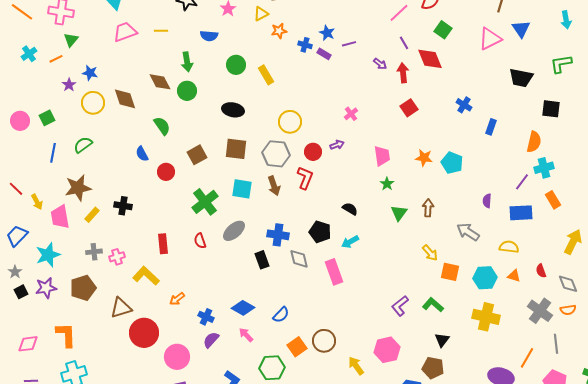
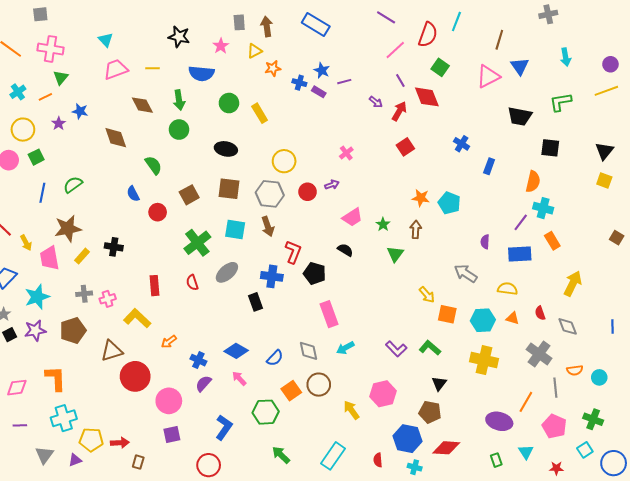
blue semicircle: (209, 36) -> (201, 73), size x1.4
red arrow: (403, 73) -> (399, 111), turned 36
brown diamond: (160, 82) -> (142, 105), moved
yellow circle: (93, 103) -> (23, 130), moved
pink trapezoid: (382, 156) -> (352, 217), moved, turned 65
cyan cross: (544, 168) -> (543, 208), turned 30
red L-shape: (305, 178) -> (293, 252), moved
brown arrow: (428, 208) -> (416, 230), moved
cyan arrow: (350, 242) -> (345, 348), moved
gray diamond: (299, 259) -> (309, 351), moved
purple L-shape: (400, 306) -> (396, 349), turned -95
orange semicircle: (568, 310) -> (575, 370), moved

